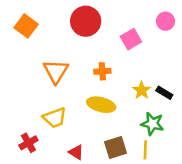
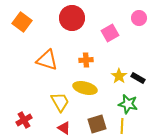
orange triangle: (56, 71) -> (47, 60), turned -45
yellow trapezoid: (55, 118) -> (60, 102), moved, turned -100

